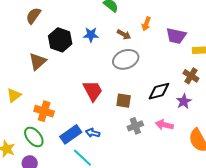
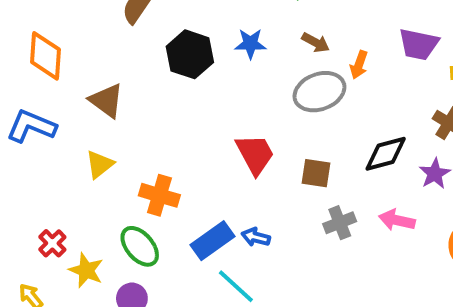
orange arrow: (146, 24) -> (359, 65), moved
brown triangle: (38, 62) -> (106, 101), moved, turned -42

